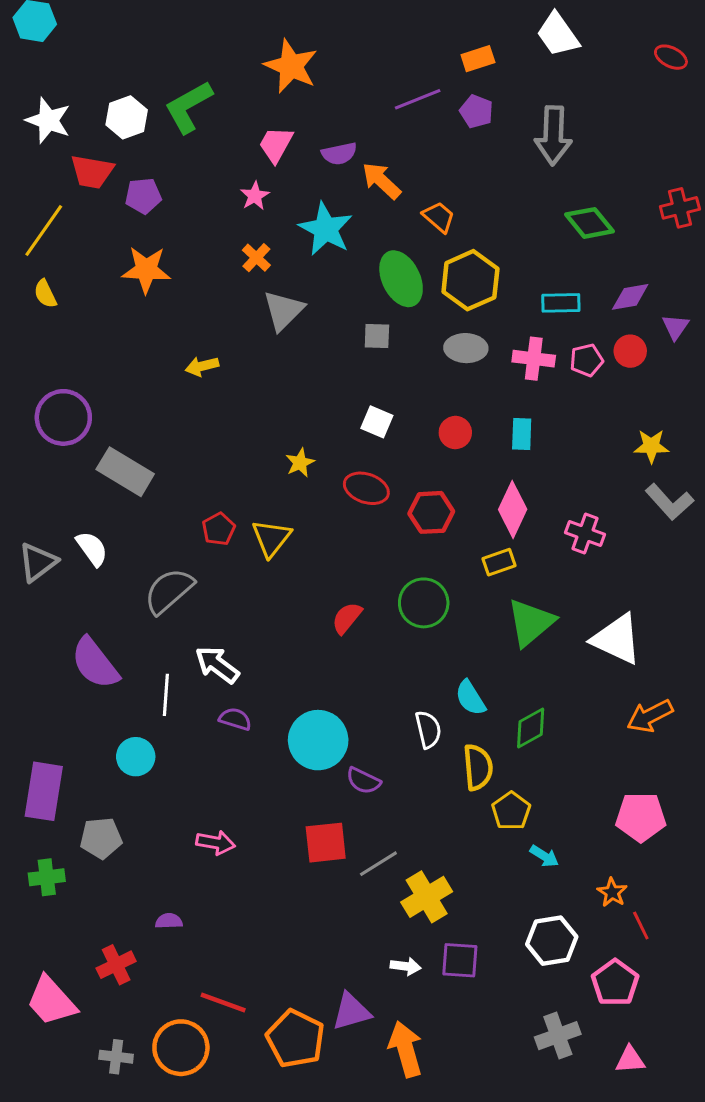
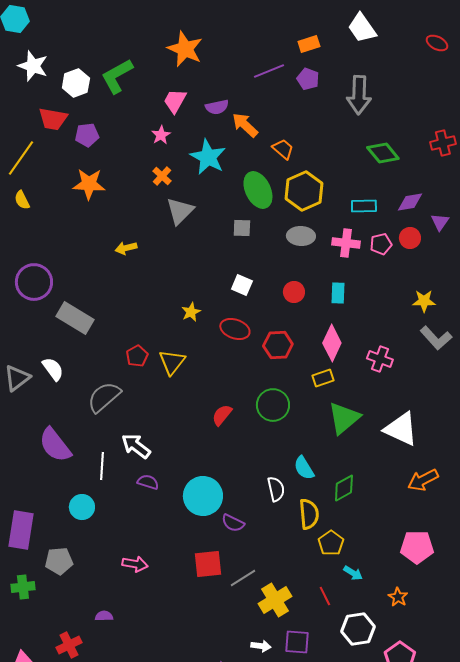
white star: (48, 120) -> (33, 66), moved
red line: (641, 926) -> (325, 596), moved

